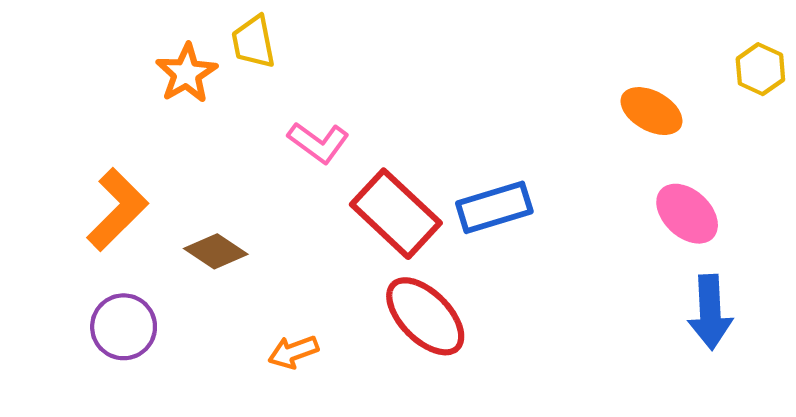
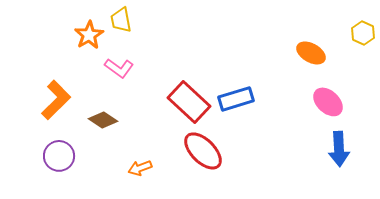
pink L-shape: (318, 142) -> (119, 68), moved

